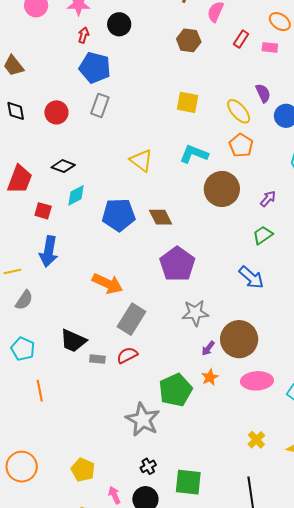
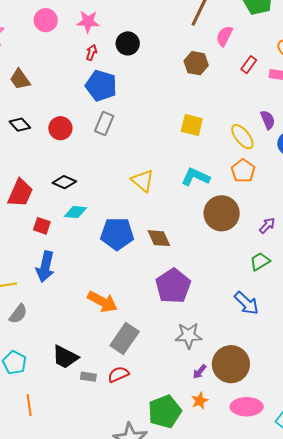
black diamond: (16, 111) -> (20, 125), turned -35
cyan diamond: (76, 195) -> (76, 212), turned 30

